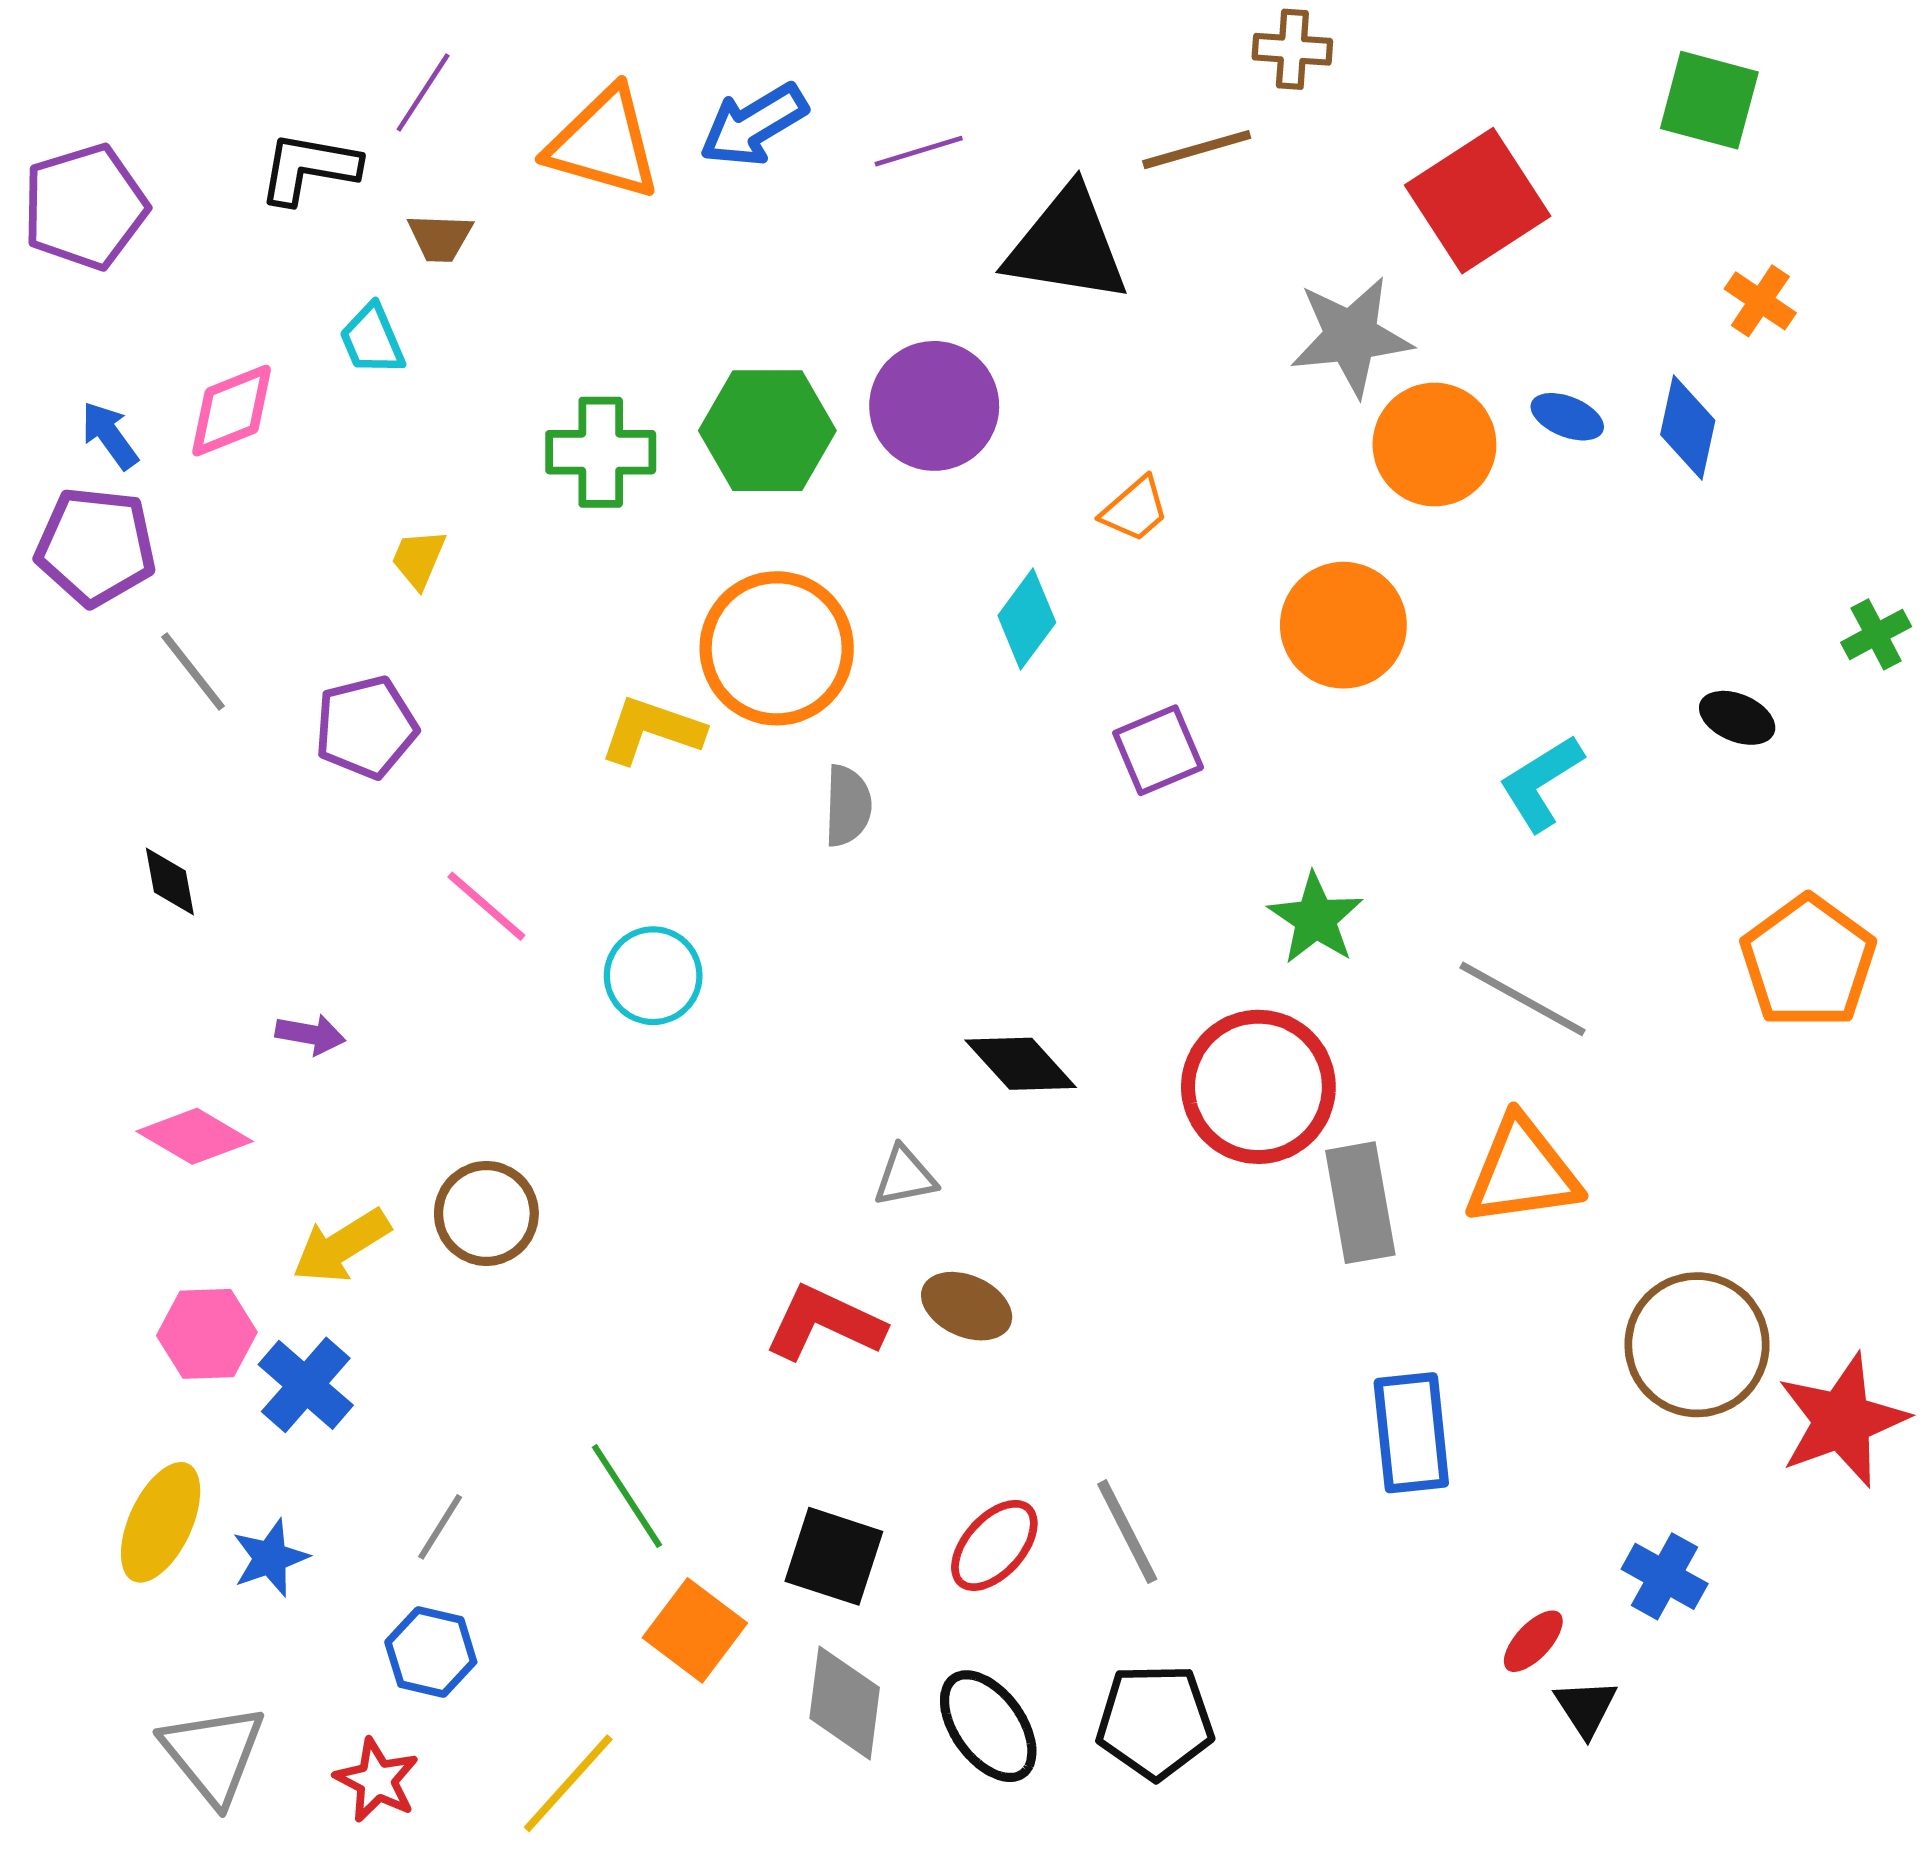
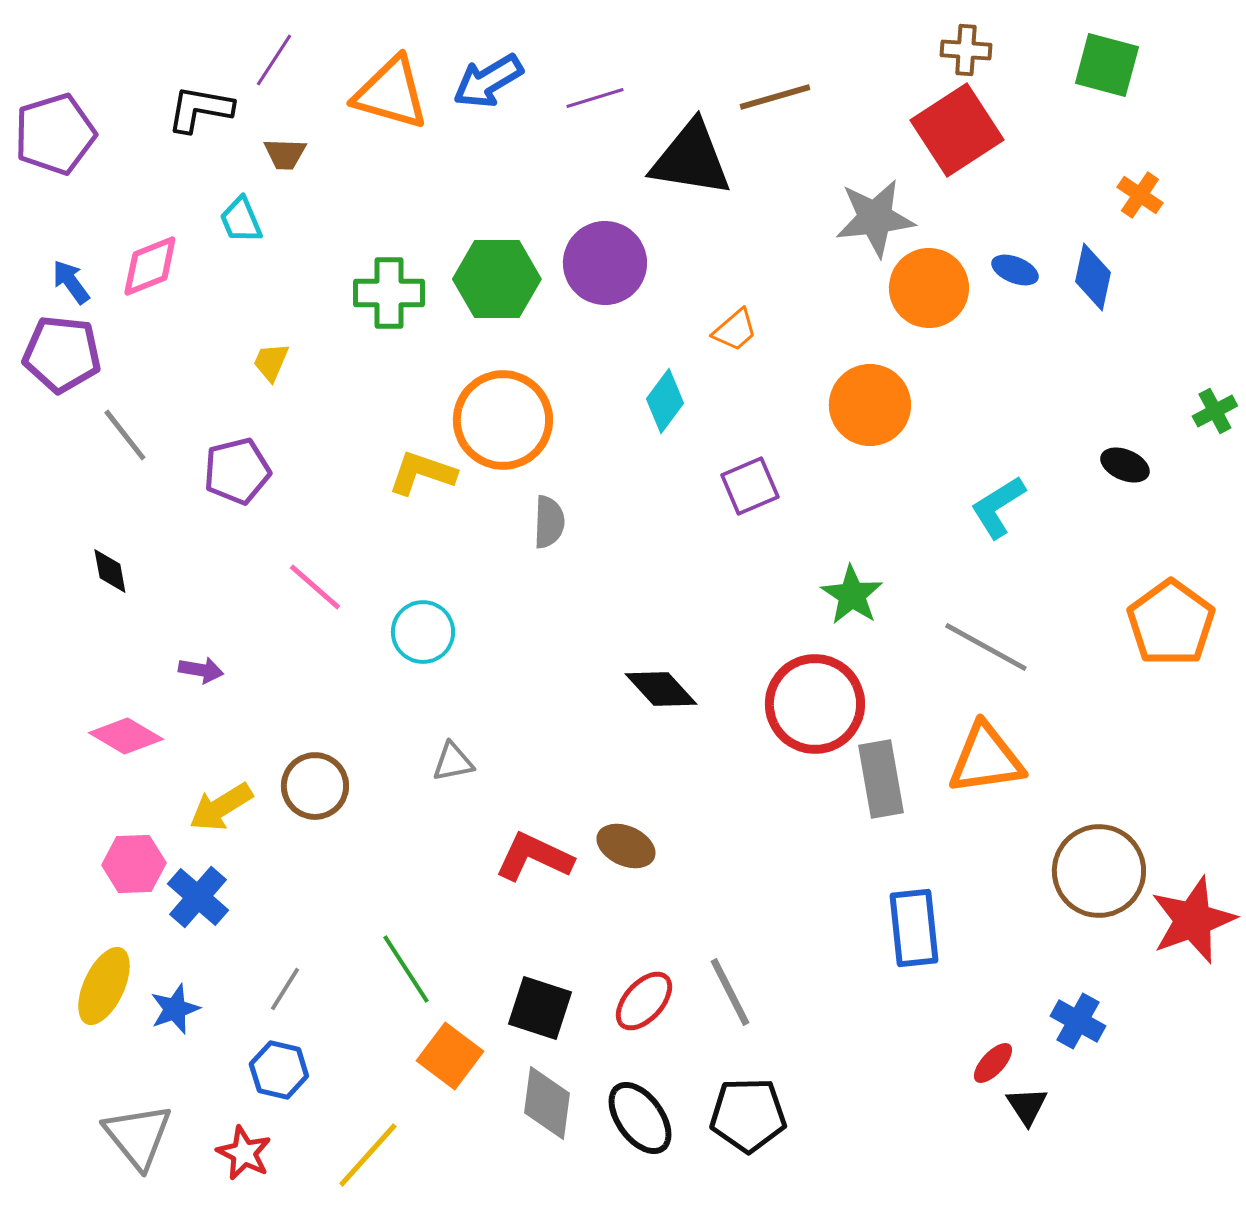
brown cross: (1292, 49) -> (966, 50), moved
gray triangle: (905, 1176) -> (453, 762), moved

